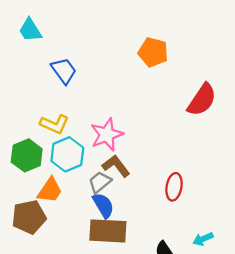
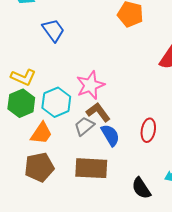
yellow L-shape: (55, 124) -> (23, 77), moved
blue semicircle: (103, 205) -> (110, 135), moved
brown pentagon: (29, 217) -> (39, 167), moved

